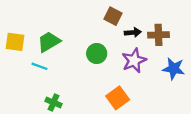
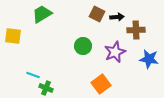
black arrow: (133, 33) -> (117, 17), moved
green trapezoid: (49, 42) -> (42, 14), moved
cyan line: (40, 66) -> (33, 75), moved

